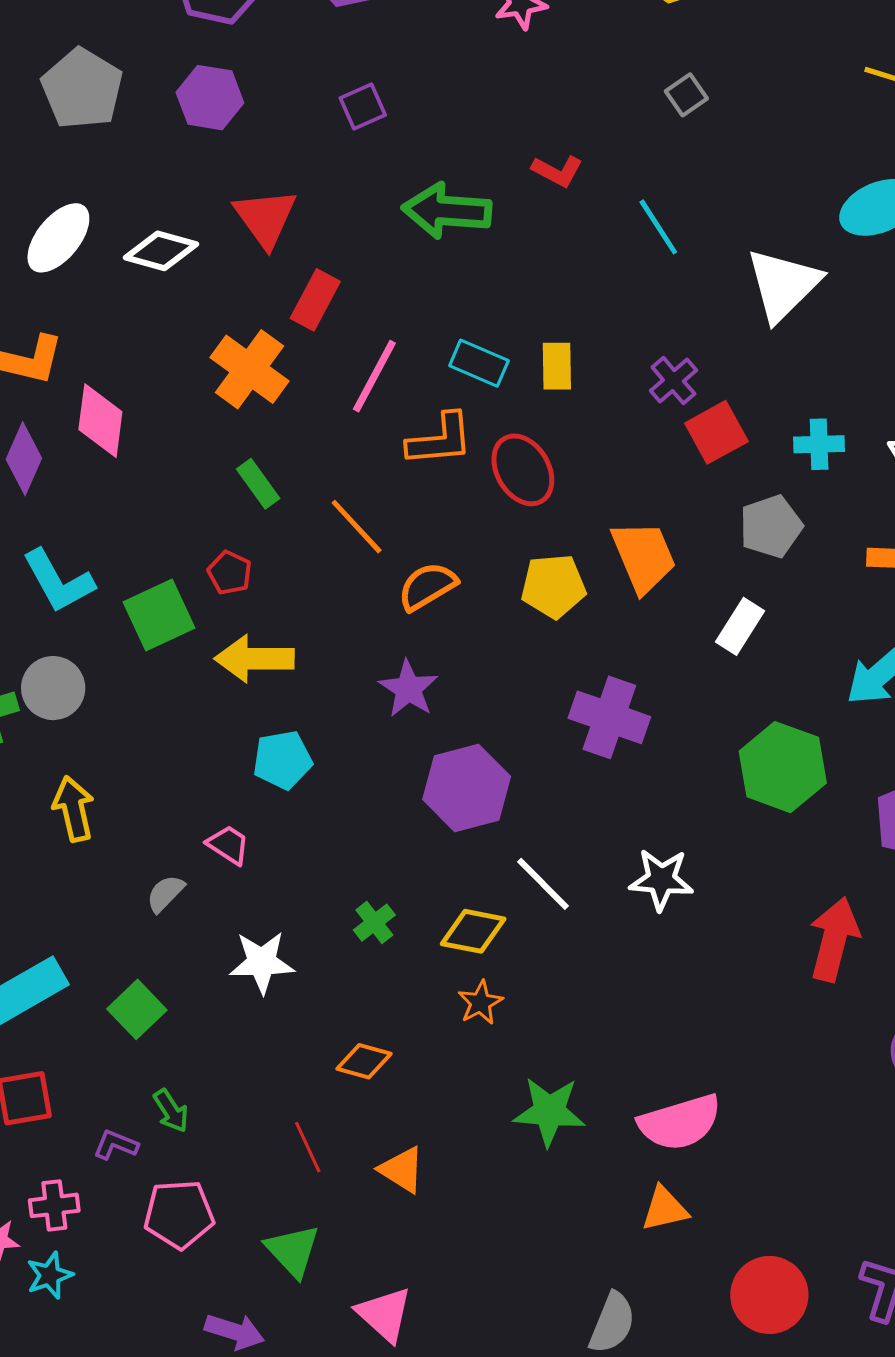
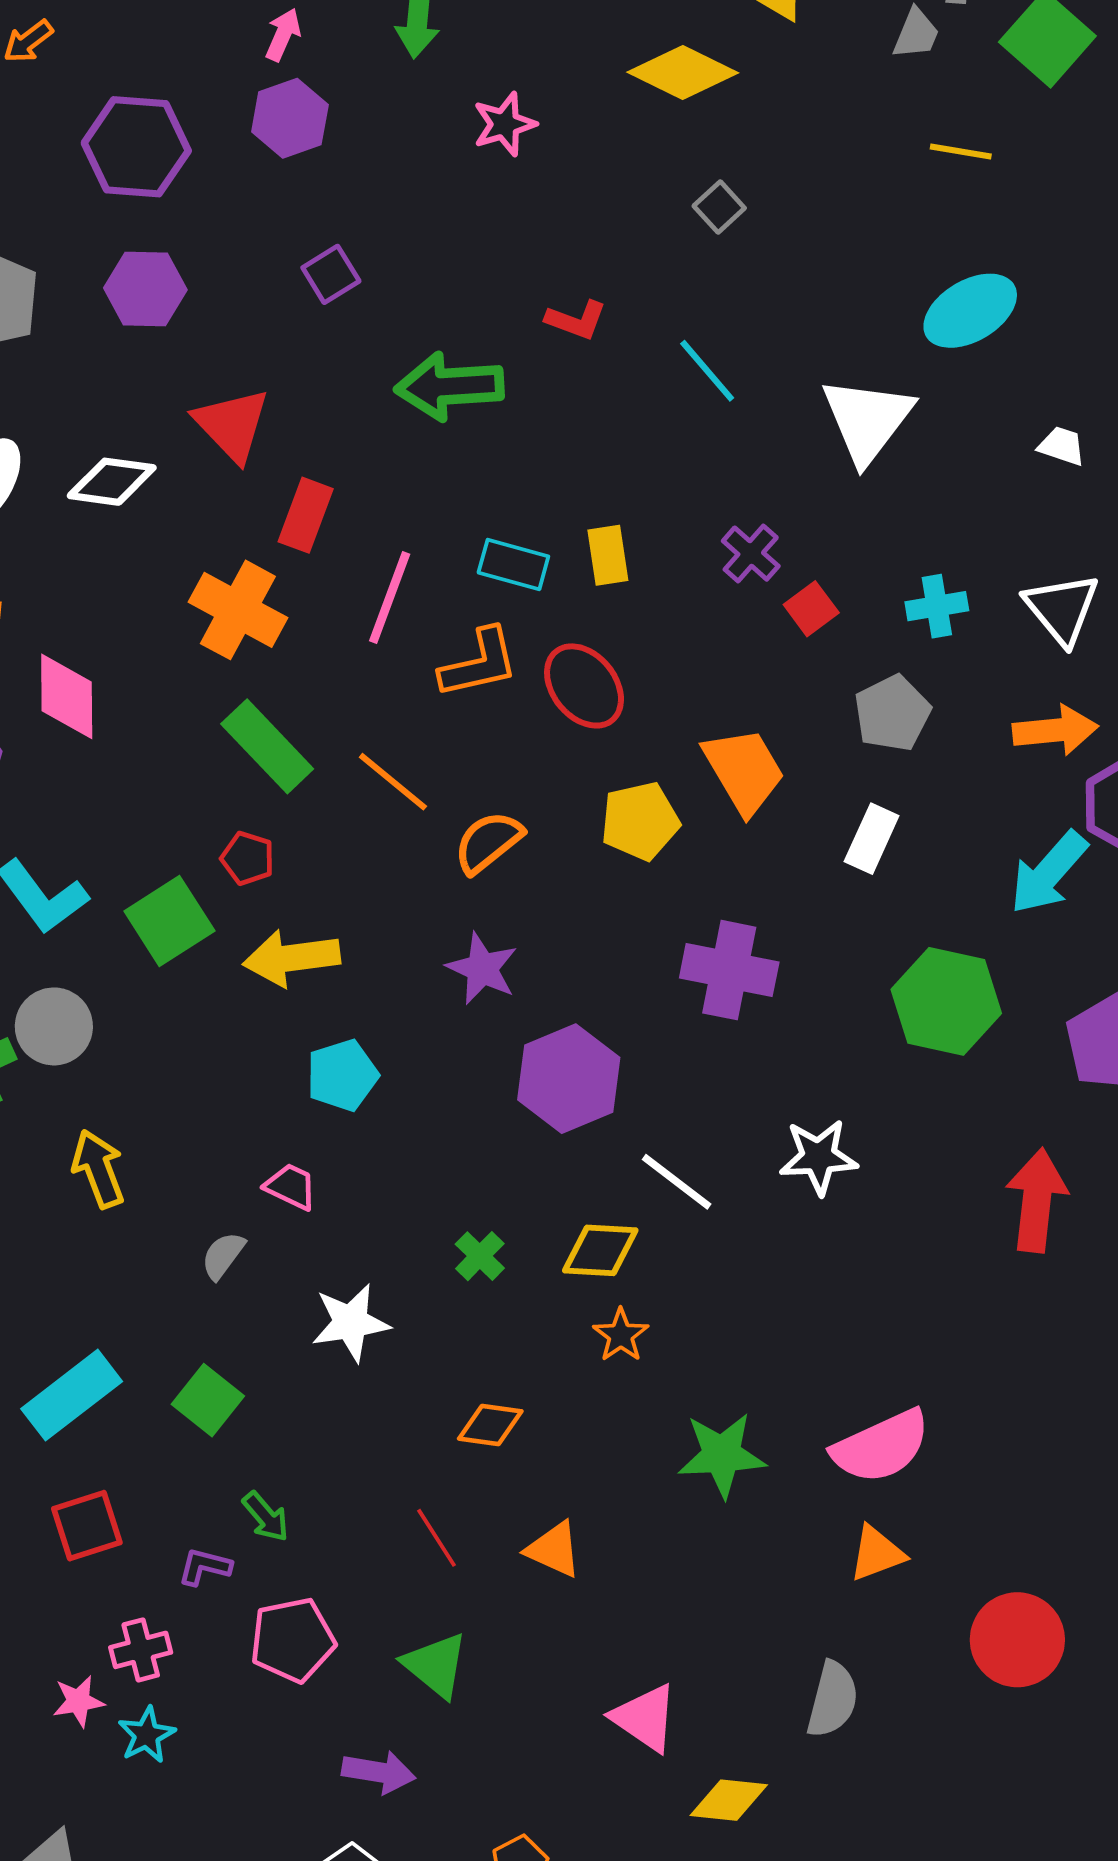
red square: (716, 432) -> (811, 609), size x0.7
green rectangle: (258, 484) -> (267, 746), size x1.6
pink triangle: (384, 1314) -> (645, 1718), moved

